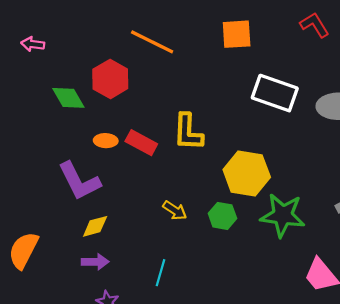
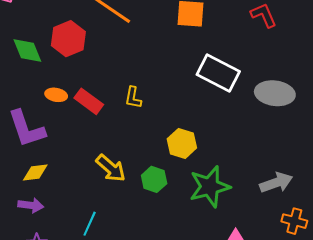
yellow L-shape: (188, 132) -> (133, 98), size x0.6
yellow hexagon: (247, 173) -> (182, 143), size x0.7
yellow arrow: (175, 210) -> (111, 168), size x1.4
green star: (283, 215) -> (210, 187), turned -30

